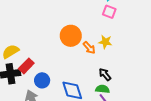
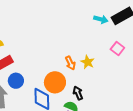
pink square: (109, 12) -> (117, 49), moved
orange circle: (71, 36) -> (55, 82), moved

